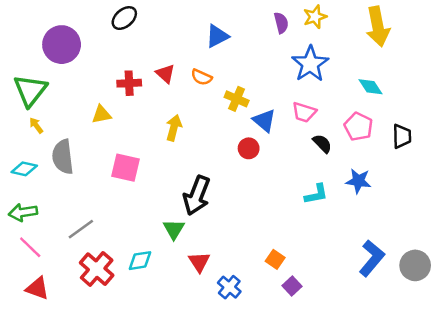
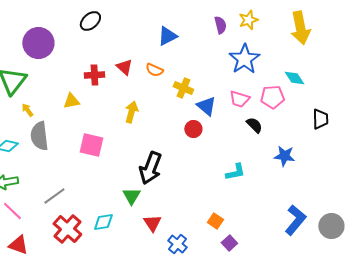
yellow arrow: (36, 125) -> (27, 110), moved
pink pentagon: (358, 127) -> (272, 97), moved, turned -30
cyan L-shape: (316, 194) -> (235, 172), moved

